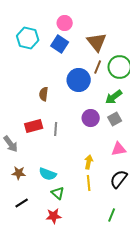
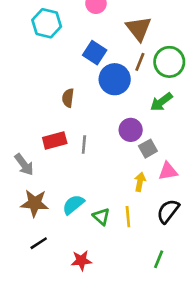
blue square: (60, 44) -> (95, 53), moved
gray square: (115, 119) -> (148, 149), moved
yellow arrow: (89, 162) -> (140, 182), moved
brown star: (19, 173) -> (35, 203), size x1.5
cyan semicircle: (48, 174) -> (73, 205), turned 120
green triangle: (58, 193) -> (101, 217), moved

